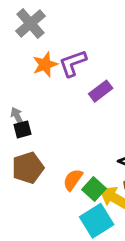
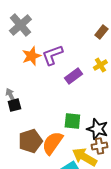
brown pentagon: (28, 168) -> (30, 141), moved
orange semicircle: (73, 180) -> (52, 143), size x1.4
green square: (94, 189) -> (72, 121), moved, turned -36

